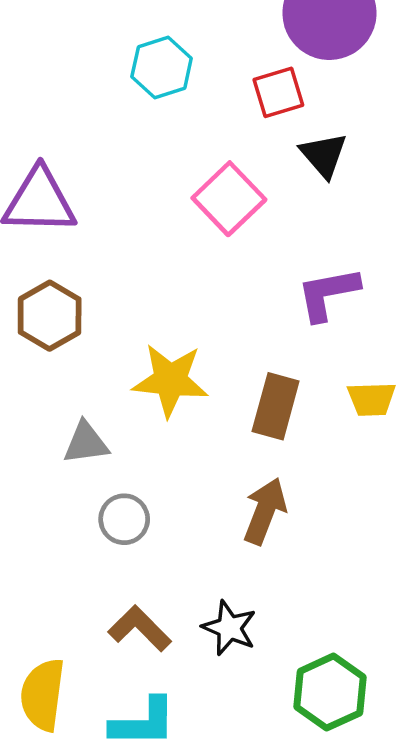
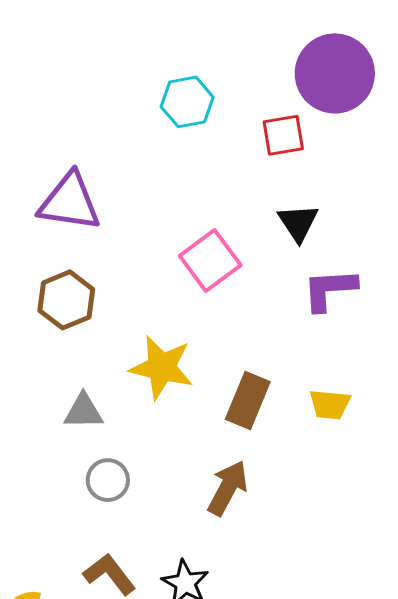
black triangle: (324, 155) -> (298, 223), moved
pink square: (229, 199) -> (210, 260), moved
purple L-shape: (328, 294) -> (330, 289), moved

